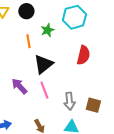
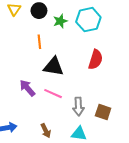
green star: (47, 30) -> (60, 21), moved
black triangle: (43, 64) -> (54, 67), turned 45
pink line: (44, 90) -> (53, 94), turned -48

